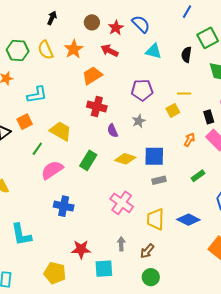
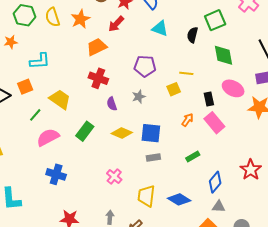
red arrow: (110, 51) -> (116, 24), turned -78
pink cross: (122, 203) -> (114, 176), size x0.7

